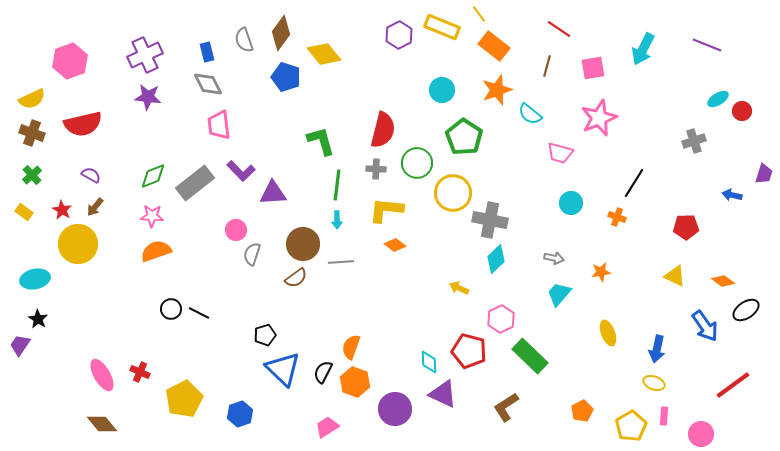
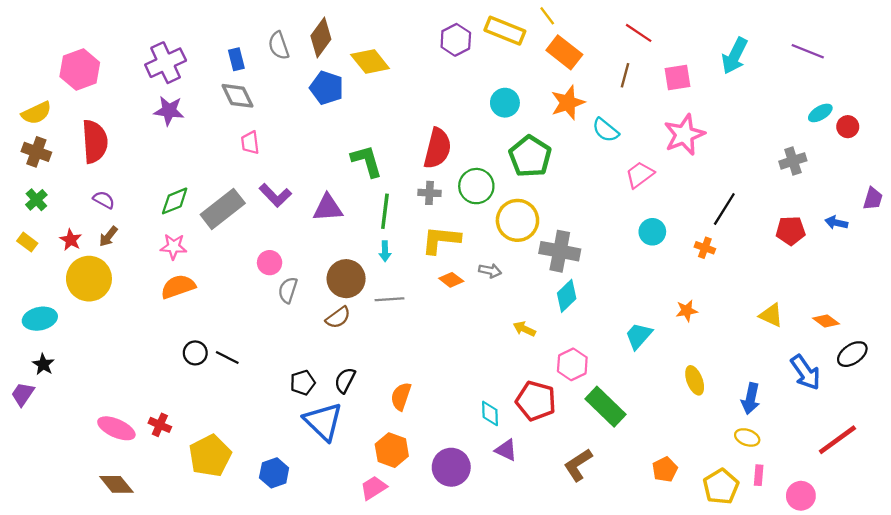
red semicircle: (83, 124) -> (95, 142), turned -81
pink trapezoid: (219, 125) -> (250, 143), size x0.7
pink trapezoid: (560, 153) -> (640, 175), turned 128
purple triangle: (273, 193) -> (328, 208), moved
red pentagon: (686, 227) -> (791, 231), moved
gray arrow: (554, 258) -> (490, 271), moved
black semicircle: (323, 372) -> (345, 380), moved
pink ellipse: (102, 375) -> (116, 428), turned -36
orange hexagon: (355, 382) -> (392, 450), moved
purple triangle: (443, 394) -> (506, 450), size x0.7

